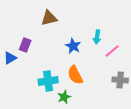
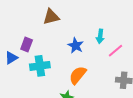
orange semicircle: (75, 75) -> (78, 75), turned 66
cyan cross: (48, 81) -> (40, 66), moved

